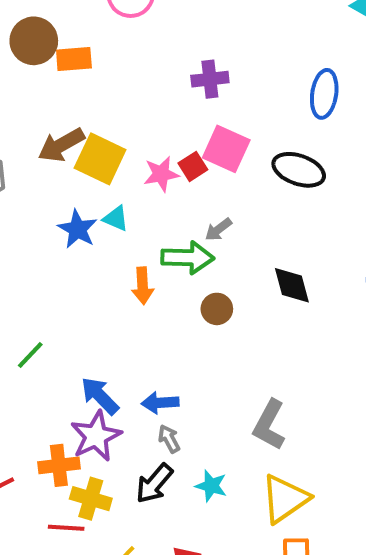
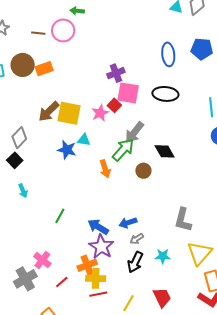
purple cross: (210, 79) -> (116, 73), moved
gray arrow: (218, 229) -> (134, 132), size x1.6
green arrow: (188, 258) -> (123, 150), turned -35
black diamond: (292, 285) -> (165, 151), moved
gray arrow: (169, 439) -> (137, 239), turned -80
yellow cross: (91, 499) -> (96, 278), moved

